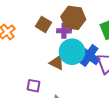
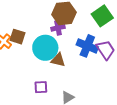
brown square: (43, 24) -> (17, 37), moved
cyan circle: (72, 52) -> (45, 48), moved

